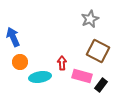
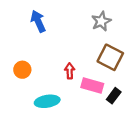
blue arrow: (13, 37) -> (38, 21), moved
cyan ellipse: (40, 77) -> (47, 101), moved

